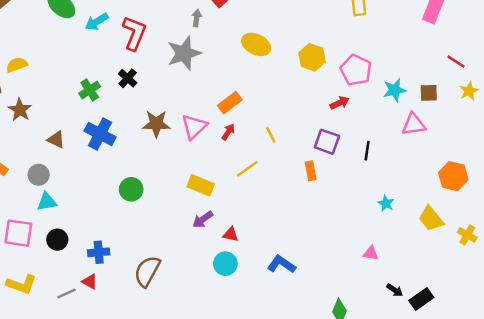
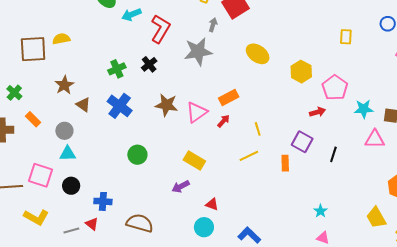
brown star: (20, 110) -> (64, 85), moved
yellow line: (247, 169) -> (249, 156), moved
cyan star: (386, 203) -> (320, 211), moved
purple arrow: (203, 219) -> (181, 187), moved
brown semicircle: (147, 271) -> (140, 223), turned 68

